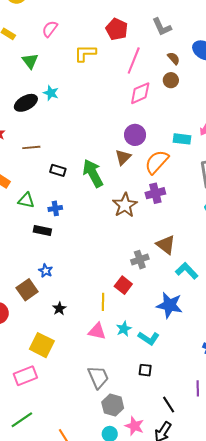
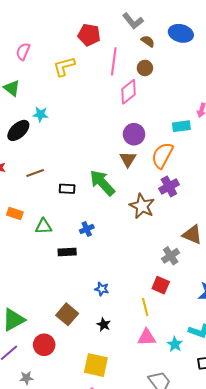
brown semicircle: (174, 58) -> (148, 41), moved
brown circle: (171, 80) -> (145, 68), moved
blue cross: (55, 208) -> (87, 229), moved
blue star: (46, 271) -> (102, 289), moved
cyan star: (124, 329) -> (175, 344), moved

